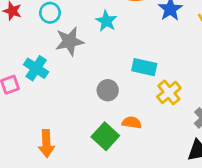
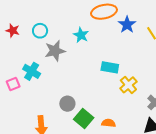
gray circle: (108, 90) -> (67, 104), moved
orange semicircle: (132, 123) -> (109, 123), moved

